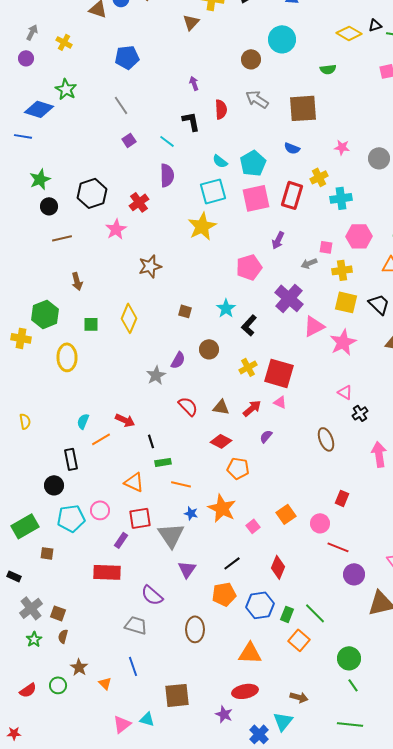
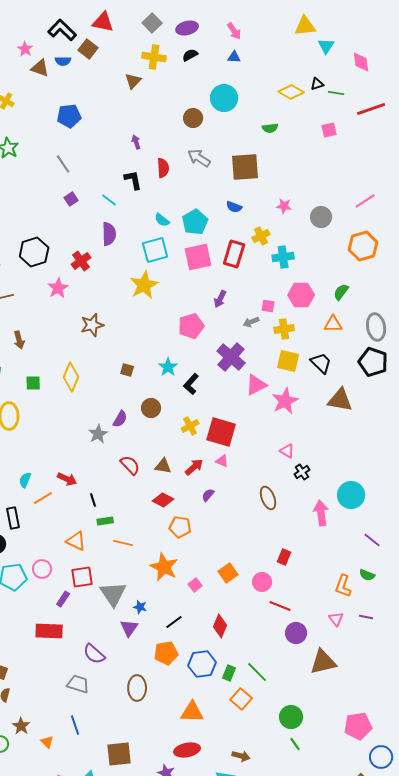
blue star: (191, 513) -> (140, 607), moved

